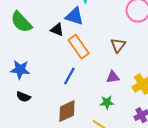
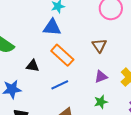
black triangle: (57, 30) -> (33, 66), moved
blue line: (69, 76) -> (60, 85), turned 48

